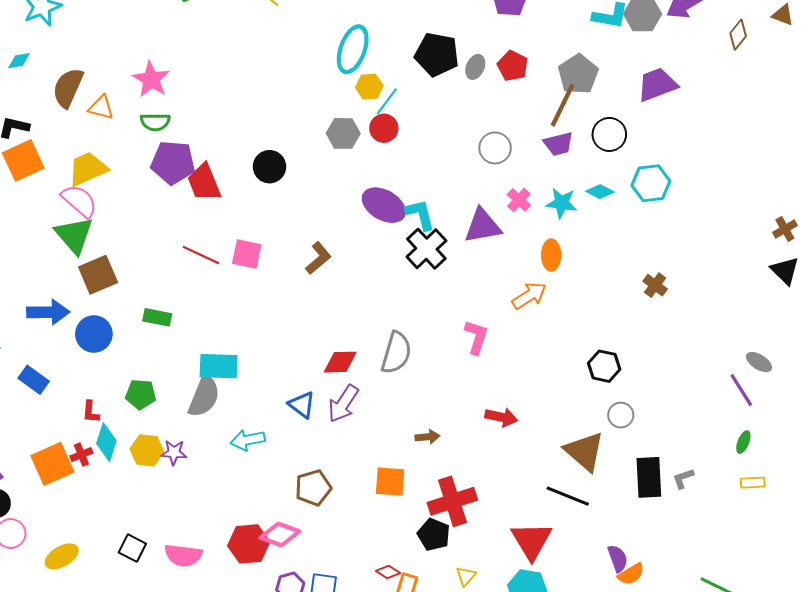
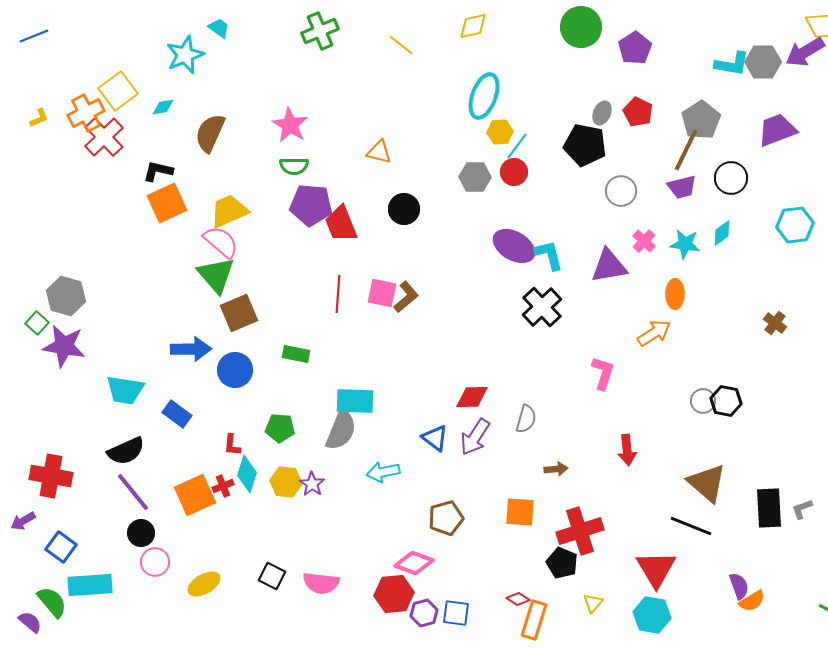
black pentagon: (437, 54) -> (585, 145), moved
orange triangle: (101, 107) -> (379, 152), moved
cyan hexagon: (651, 183) -> (795, 225), moved
cyan diamond: (600, 192) -> (722, 233), turned -64
black cross: (426, 249) -> (542, 307), moved
red line: (201, 255) -> (338, 294), turned 69
brown L-shape: (318, 258) -> (406, 297), moved
gray semicircle: (396, 353) -> (526, 419), moved, size x0.7
gray circle: (621, 415) -> (703, 401), moved
red arrow: (501, 417) -> (627, 450), turned 72
purple star: (174, 452) -> (312, 484), turned 30
red hexagon: (249, 544) -> (394, 594), moved

